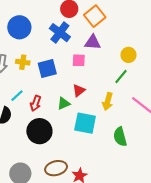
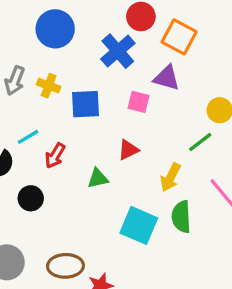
orange square: (95, 16) -> (179, 37), turned -35
green triangle: (64, 103) -> (98, 178), moved
cyan square: (85, 123) -> (139, 225), moved
black circle: (39, 131) -> (31, 198), moved, size x0.6
green semicircle: (120, 137) -> (181, 217), moved

